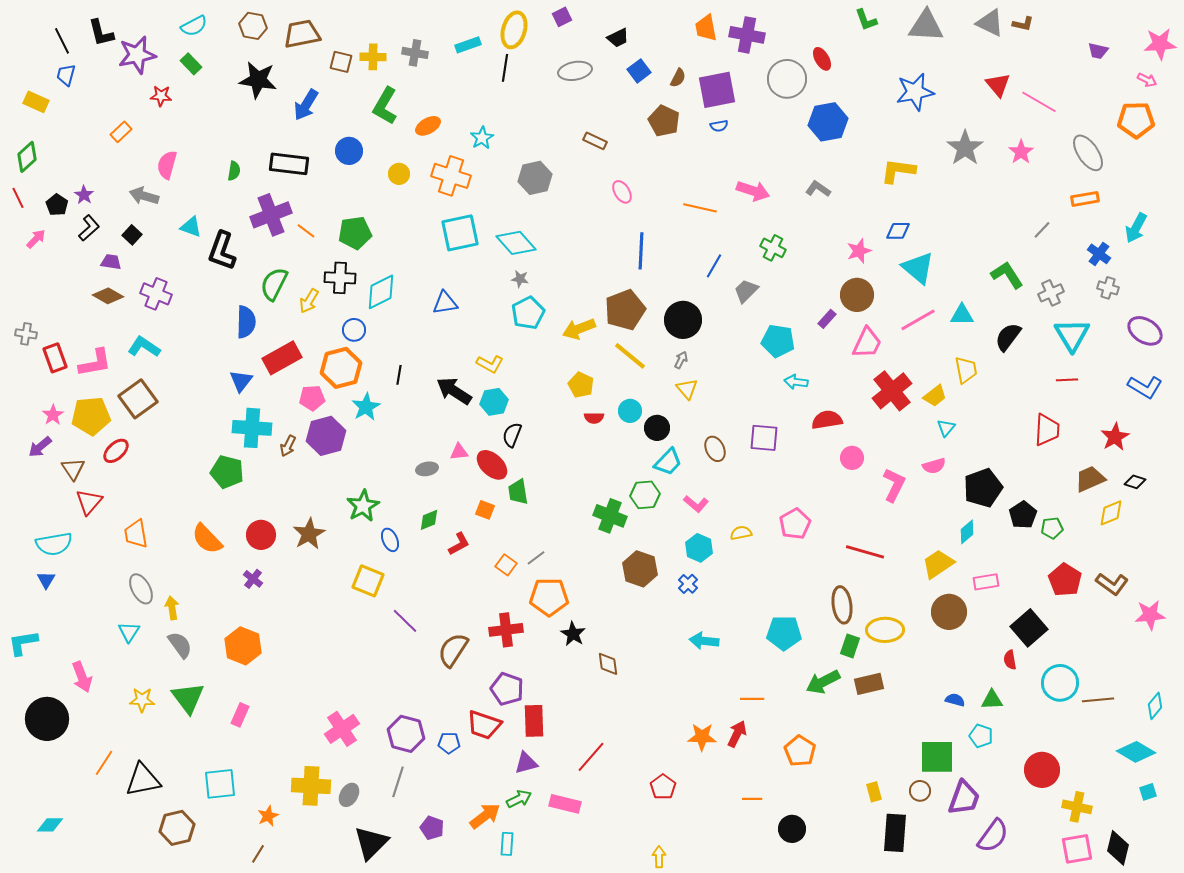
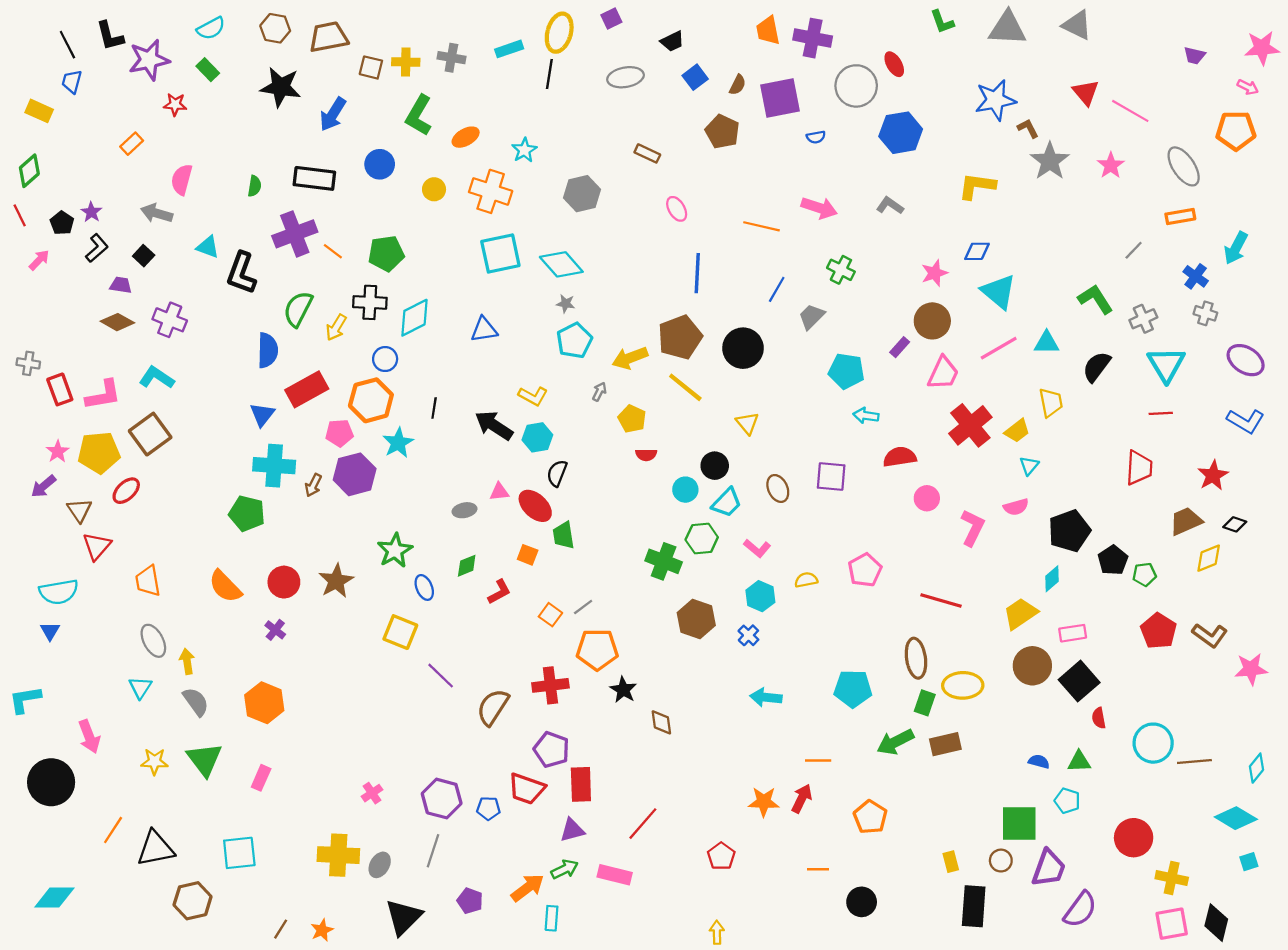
brown L-shape: (1023, 24) -> (1028, 128), moved, turned -130
blue semicircle: (719, 126) -> (816, 137), moved
gray arrow: (681, 360) -> (599, 392), moved
cyan circle: (630, 411) -> (685, 490), moved
black square: (1029, 628) -> (1079, 681), moved
pink cross: (342, 729) -> (372, 793), size x0.6
orange star: (268, 816) -> (322, 930), moved
cyan diamond: (50, 825) -> (54, 898), size x1.4

